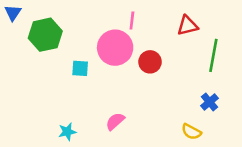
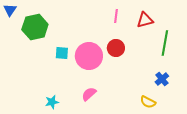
pink line: (132, 20) -> (116, 16), moved
pink circle: (115, 48) -> (89, 56), moved

